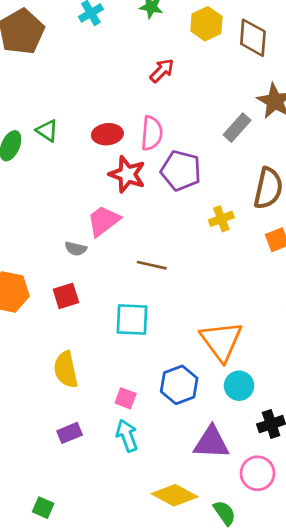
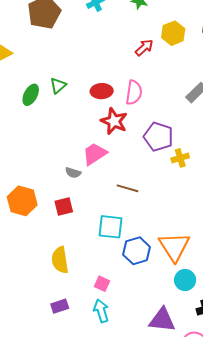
yellow hexagon: (206, 24) -> (173, 33), moved
green triangle: (47, 131) -> (58, 86), turned 42
purple pentagon: (181, 171) -> (158, 137), moved
blue hexagon: (179, 385) -> (137, 251), moved

